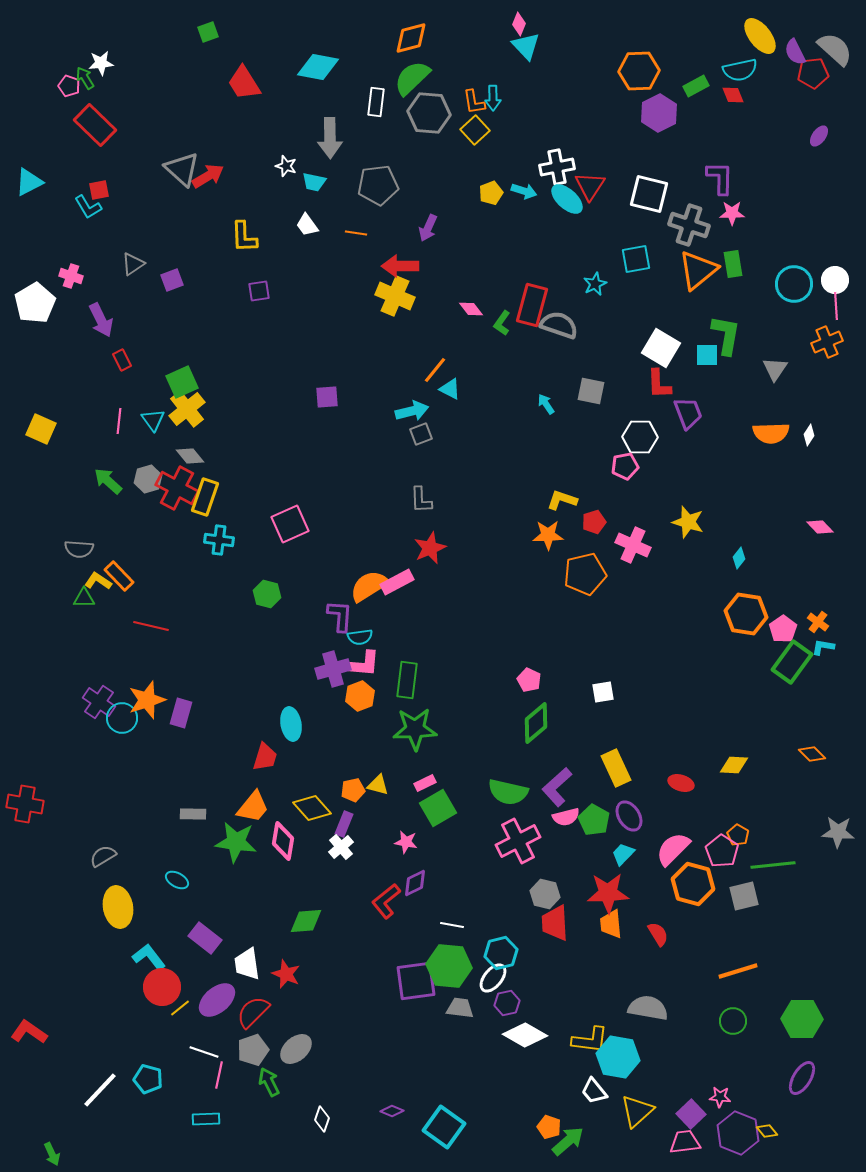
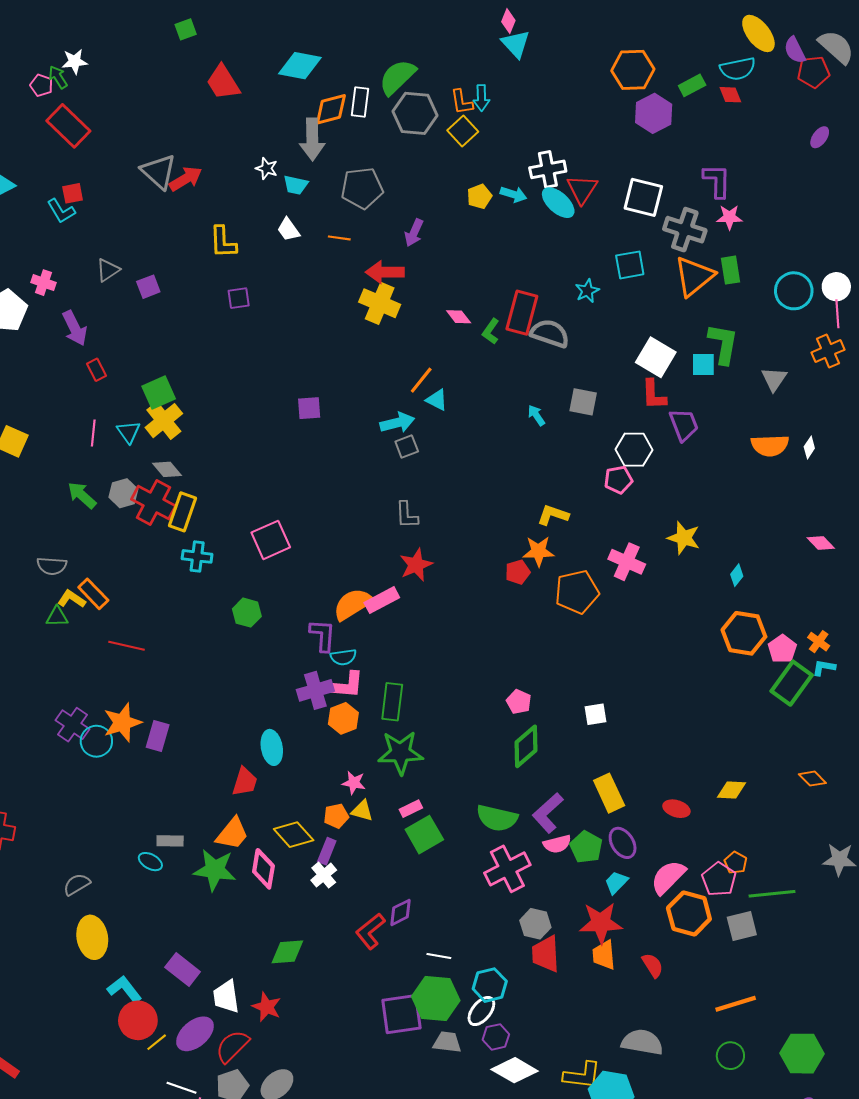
orange diamond: (411, 38) -> (331, 109), moved
red pentagon: (594, 522) -> (518, 572), moved
pink star: (406, 842) -> (354, 783), moved
cyan ellipse: (177, 880) -> (150, 862), moved

